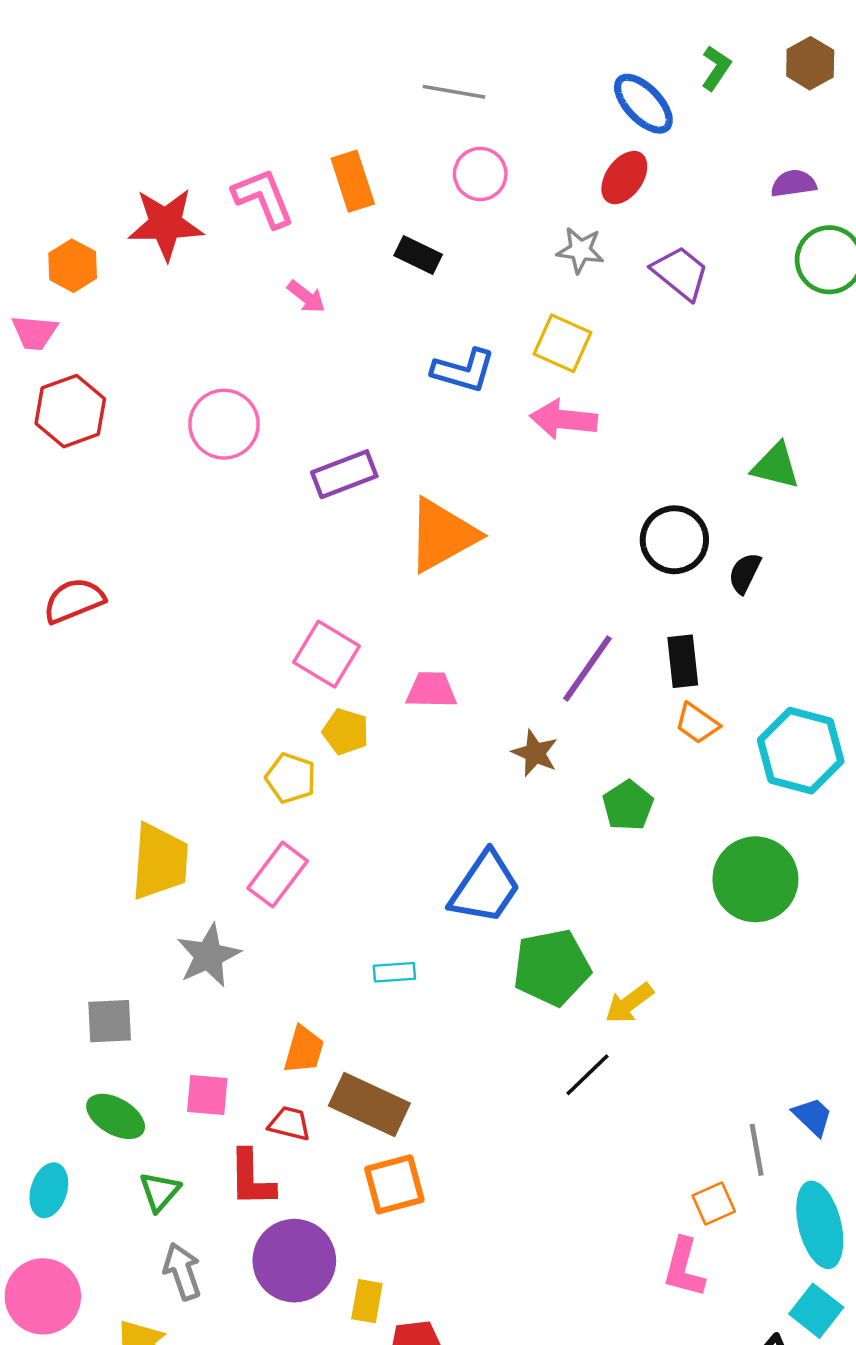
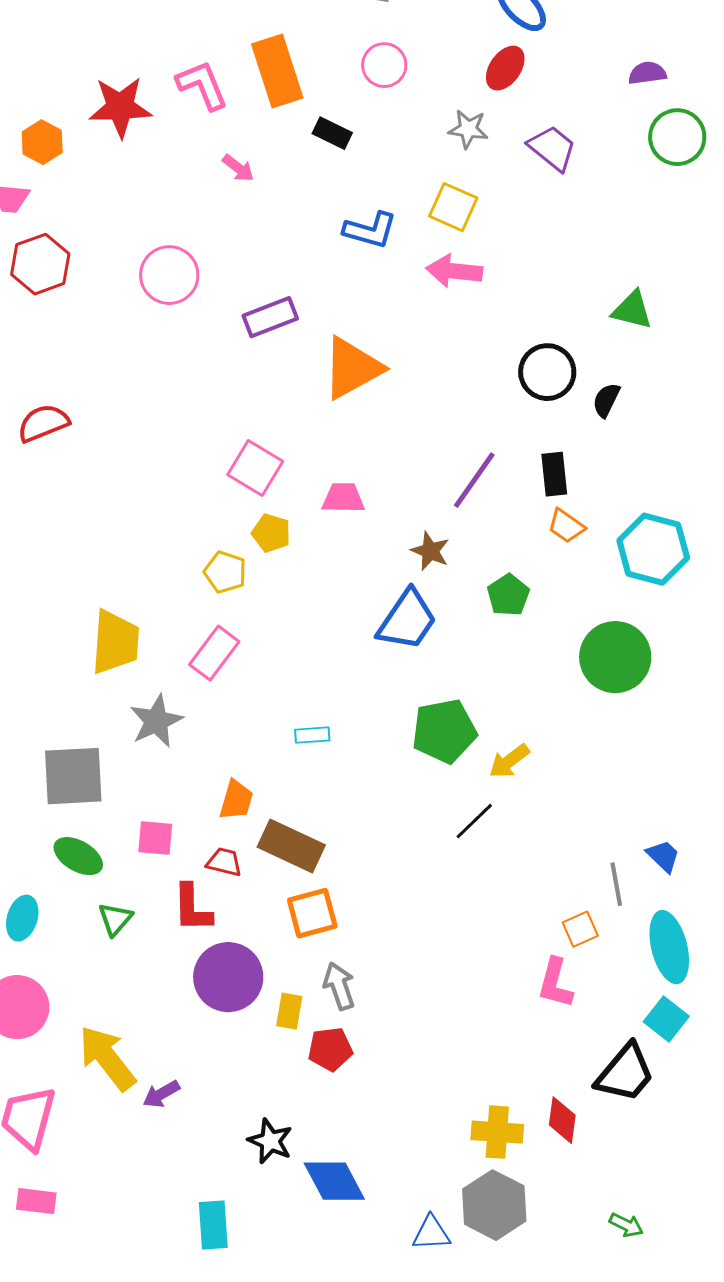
orange rectangle: (353, 181) -> (277, 71), size x1.4
blue trapezoid: (485, 888) -> (407, 620), moved
gray square: (110, 1021) -> (73, 776), size x1.6
gray arrow: (182, 1271) -> (339, 986), moved

